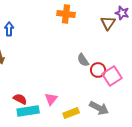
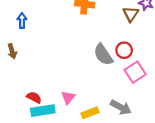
gray semicircle: (83, 60) -> (103, 55), size x1.5
red circle: (98, 70) -> (124, 50), moved

